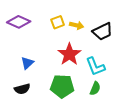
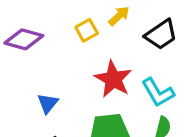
yellow arrow: (77, 25) -> (119, 16), moved, turned -48

